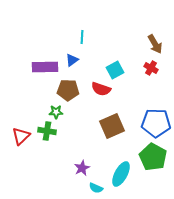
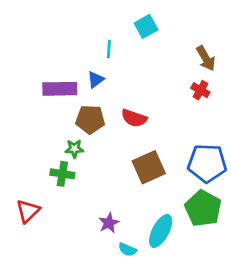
cyan square: (115, 70) -> (146, 26), moved
red triangle: (21, 136) -> (28, 211), moved

